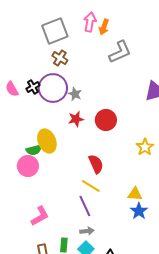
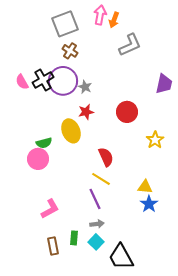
black cross: (33, 87) -> (43, 80), size x1.5
red circle: (106, 120) -> (127, 112), moved
yellow ellipse: (47, 141) -> (71, 131), moved

